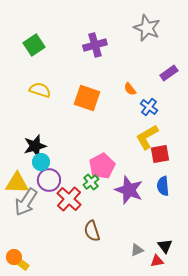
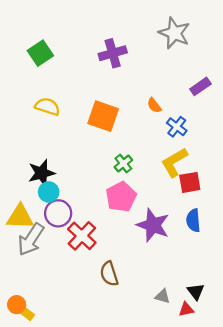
green cross: (91, 182) -> (123, 164), moved
gray triangle: (137, 250) -> (162, 296), turned 40

